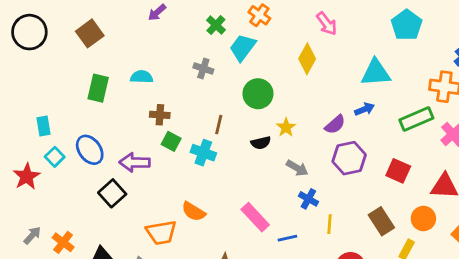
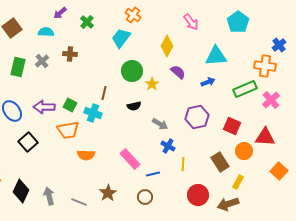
pink arrow: (327, 24) -> (191, 22), moved
green cross: (216, 25) -> (87, 22), moved
gray cross: (203, 68) -> (42, 61), moved, turned 32
cyan semicircle: (142, 77) -> (46, 32), moved
brown cross: (160, 115) -> (70, 54), moved
purple semicircle: (335, 125) -> (178, 72), moved, turned -98
yellow star: (286, 127) -> (152, 84), moved
purple arrow: (135, 162) -> (44, 107), moved
orange semicircle: (193, 212) -> (86, 155), turned -30
orange circle: (423, 219) -> (244, 151), moved
orange trapezoid: (161, 233) -> (68, 130), moved

